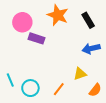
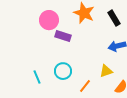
cyan circle: (30, 88) -> (63, 71), moved

